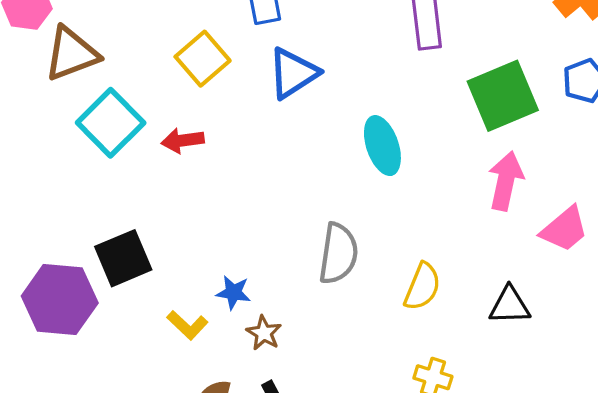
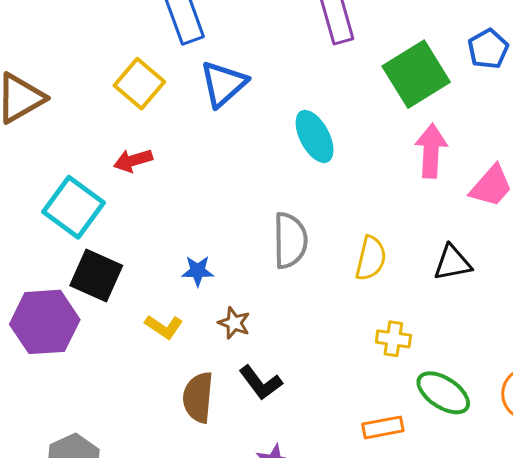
cyan square: (111, 123) -> (73, 207), moved
black square: (123, 258) -> (96, 276), turned -34
blue star: (233, 292) -> (198, 271), moved

